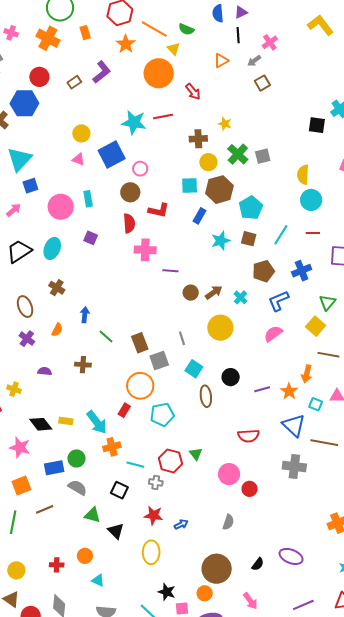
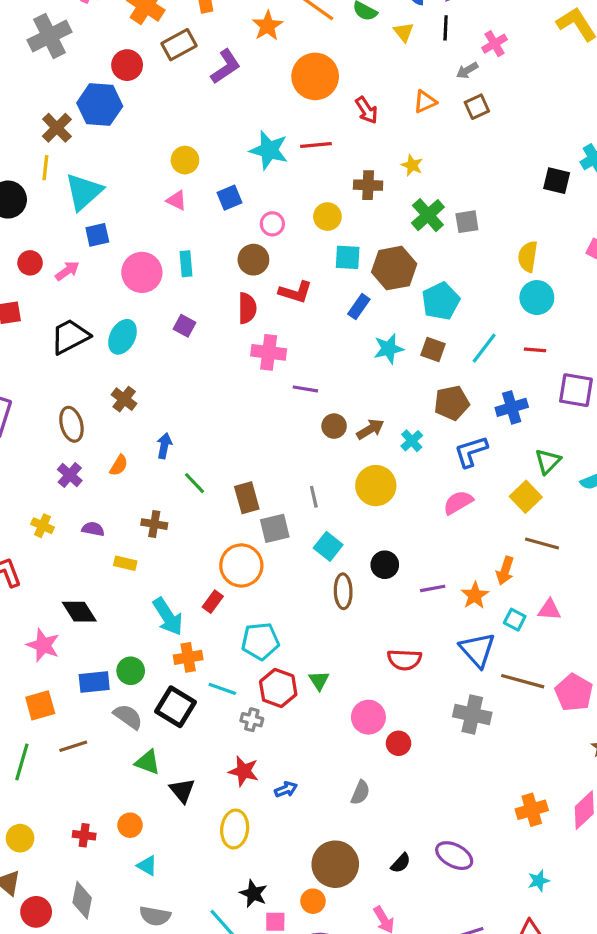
yellow triangle: (174, 49) -> (404, 32), moved
orange triangle: (221, 61) -> (425, 102), moved
brown rectangle: (74, 82) -> (179, 45), moved, size x1.5
blue square: (112, 155) -> (230, 198), size x0.6
yellow circle: (208, 162) -> (327, 217), moved
yellow cross: (14, 389) -> (43, 526), moved
cyan pentagon: (162, 415) -> (260, 641), moved
yellow rectangle: (66, 421) -> (125, 563), moved
black square: (119, 490) -> (175, 707), moved, size x1.4

